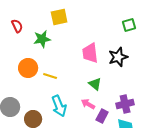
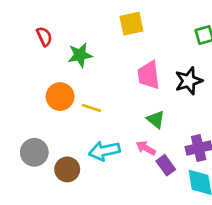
yellow square: (59, 17) -> (131, 24), moved
cyan arrow: (59, 106) -> (104, 151), turned 100
purple rectangle: (102, 116) -> (166, 165), turned -64

